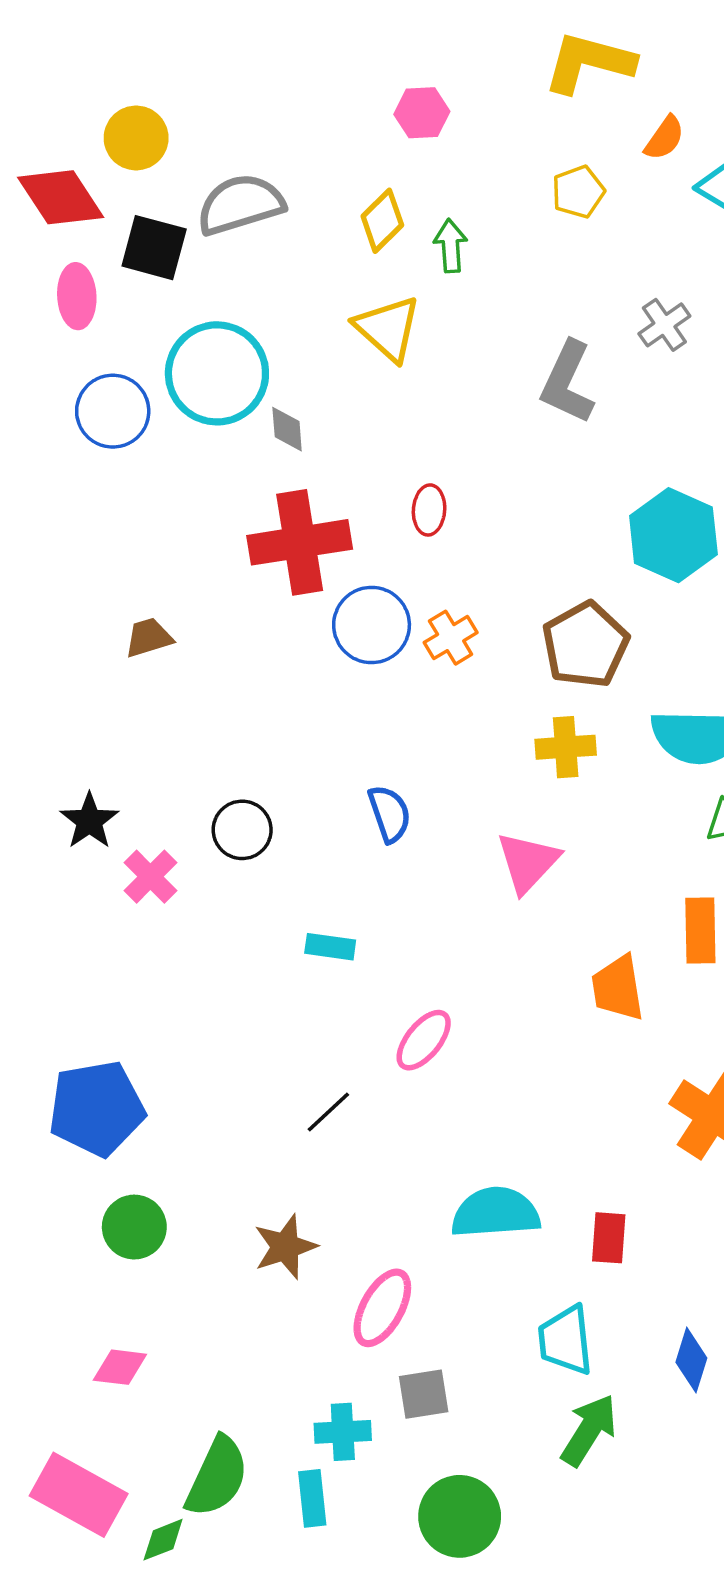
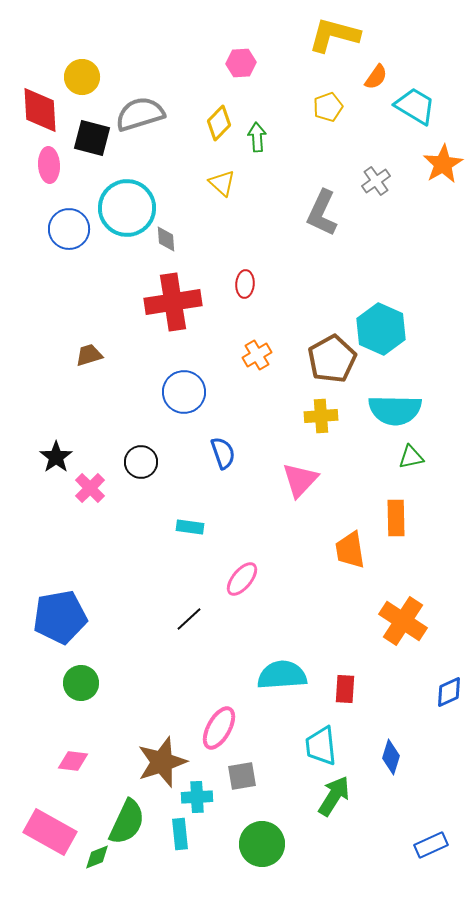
red diamond: (61, 197) -> (40, 110), turned 30
yellow triangle: (388, 328) -> (222, 183), size x0.7
cyan hexagon: (673, 535) -> (381, 329), moved
blue circle: (372, 625) -> (184, 392), moved
brown star: (285, 1247) -> (162, 762), moved, size x1.4

